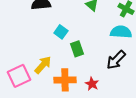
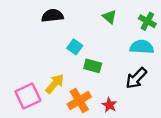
green rectangle: (77, 49) -> (93, 66), turned -56
orange cross: (65, 80) -> (79, 100), turned -30

